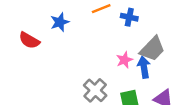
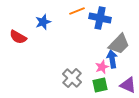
blue cross: (129, 17) -> (100, 18), size x1.5
pink star: (124, 60) -> (102, 67), moved

